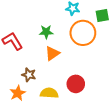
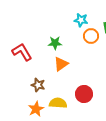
orange circle: (83, 33) -> (91, 36), moved, size x0.6
orange star: (18, 93) -> (36, 109), moved

